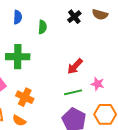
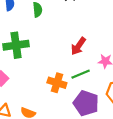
orange cross: (25, 97) -> (57, 83), moved

